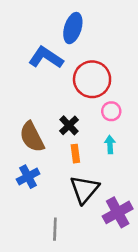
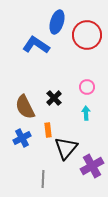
red circle: (92, 79) -> (87, 35), moved
orange rectangle: (75, 154) -> (48, 130), moved

